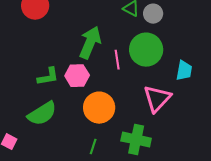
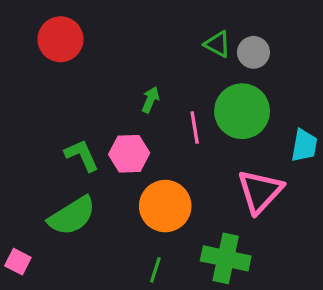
green arrow: (90, 43) -> (150, 100), size x0.5
green L-shape: (48, 77) -> (82, 155), turned -105

